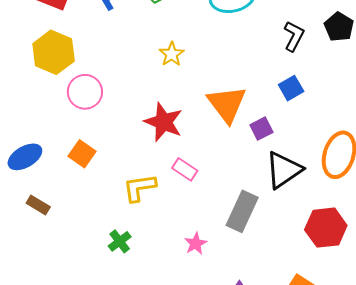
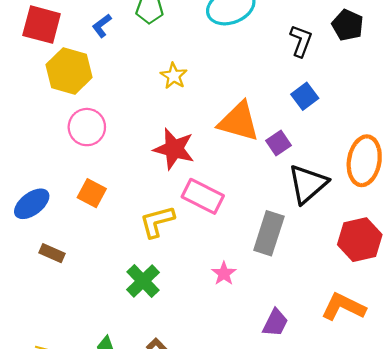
yellow hexagon: (54, 52) -> (69, 71), moved
orange triangle: (227, 104) -> (239, 122), turned -30
pink rectangle: (185, 169) -> (203, 196), size x1.5
green cross: (120, 241) -> (143, 281), size x1.4

